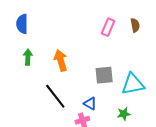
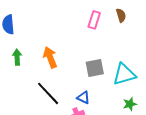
green star: (124, 114) -> (130, 104), moved

